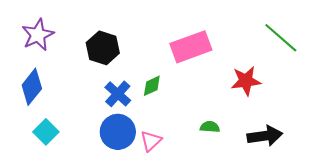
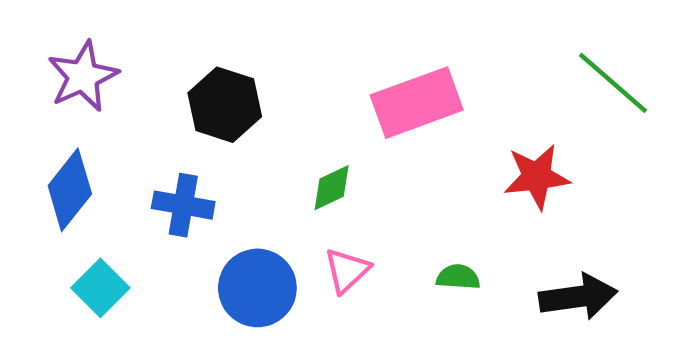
blue cross: (118, 94) -> (183, 205), moved, turned -32
pink triangle: (151, 141) -> (347, 270), moved

